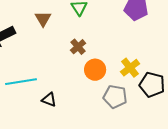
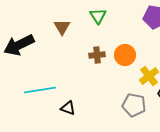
brown cross: (78, 47) -> (97, 55), turned 35
orange circle: (95, 70) -> (125, 55), moved

